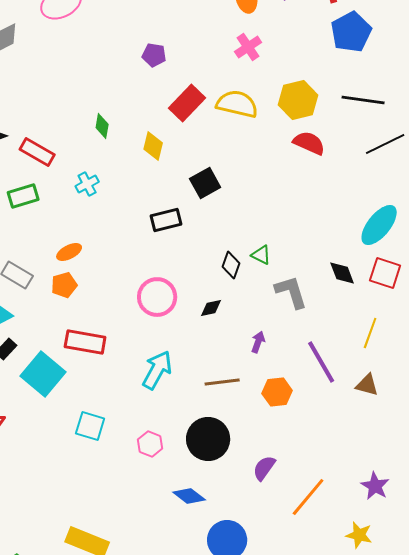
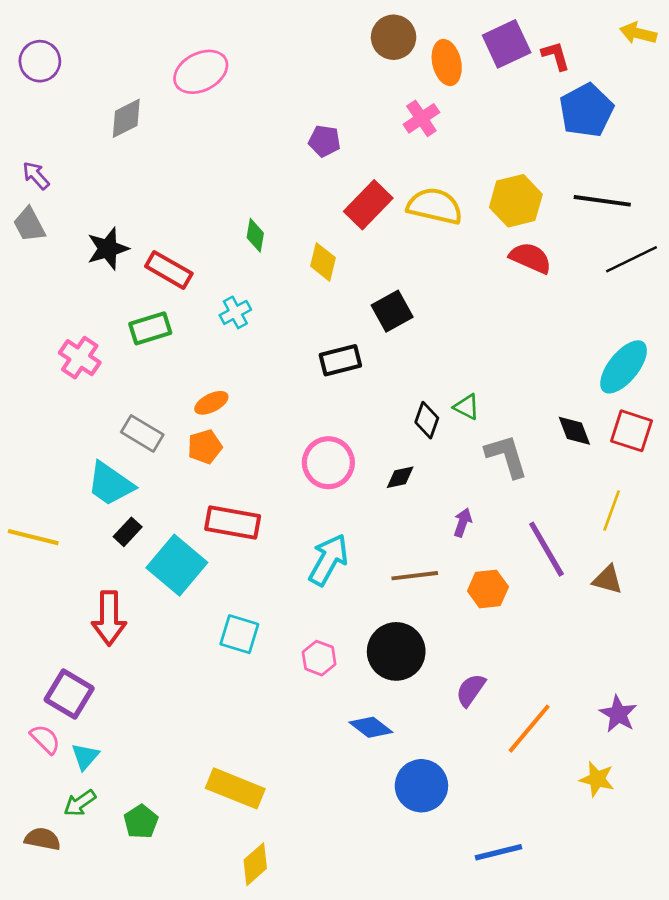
pink cross: (248, 47) -> (421, 118), moved

